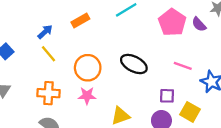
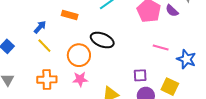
orange rectangle: (80, 21) -> (70, 15), turned 49
black ellipse: (134, 64) -> (102, 40), moved
purple square: (167, 96) -> (140, 75), moved

